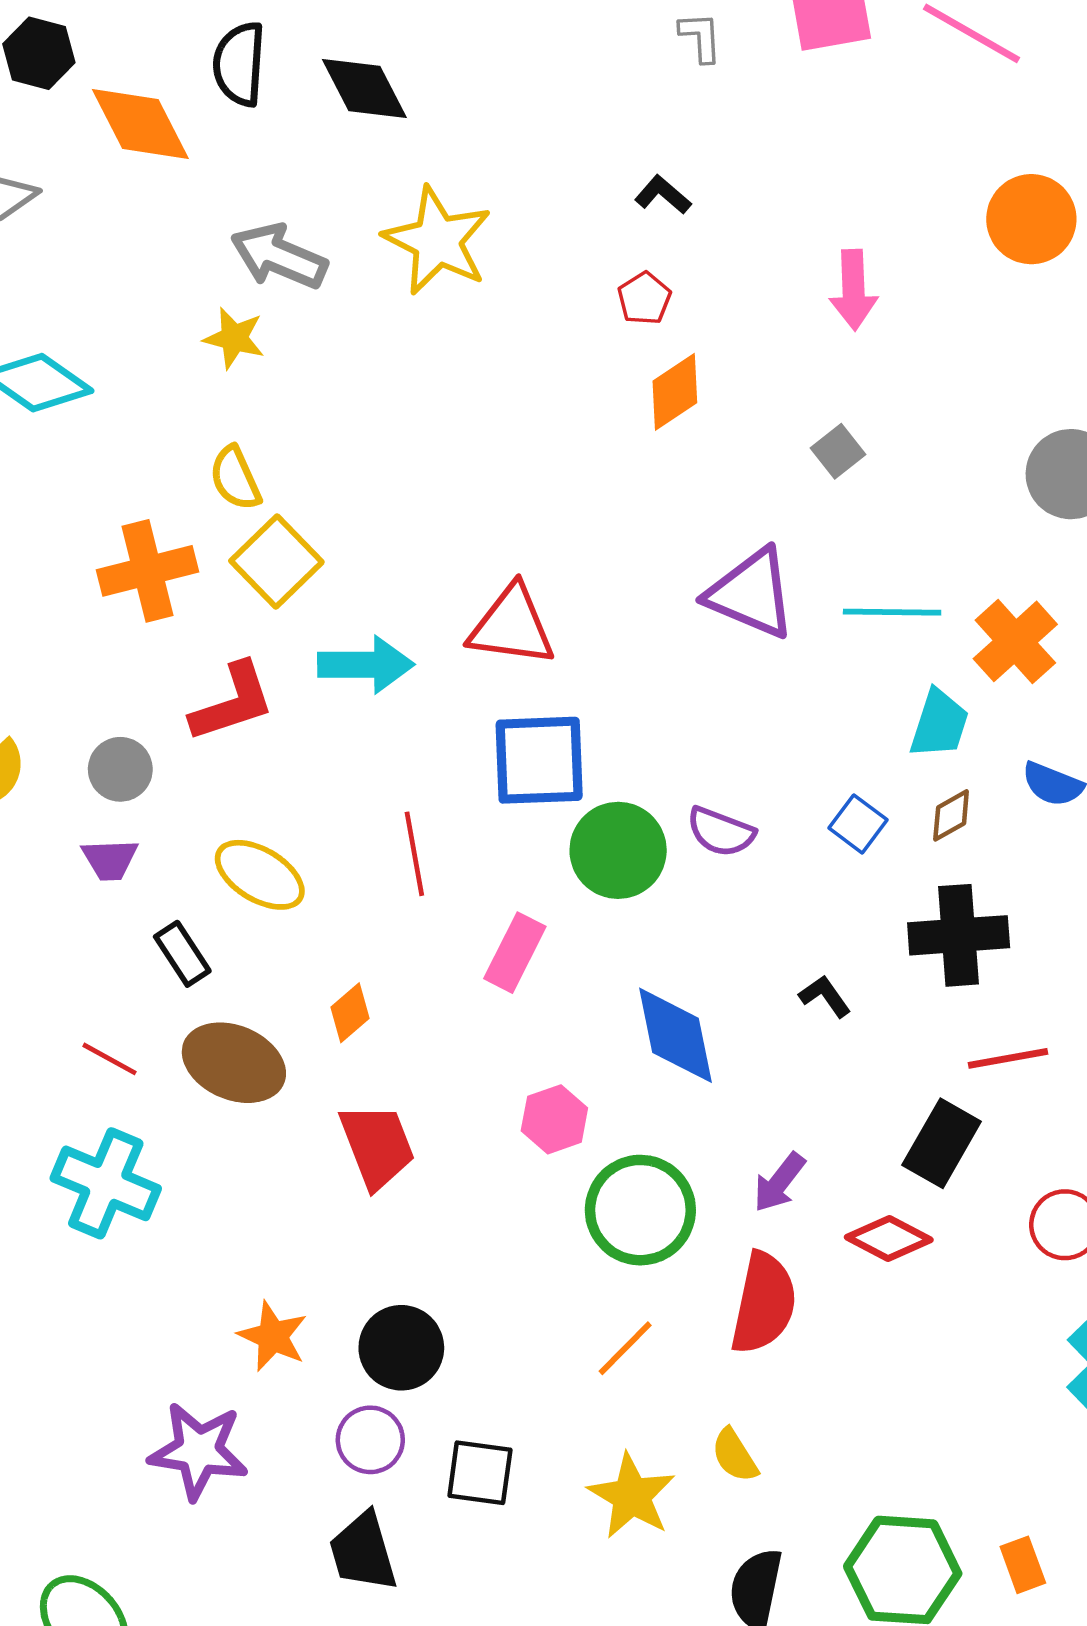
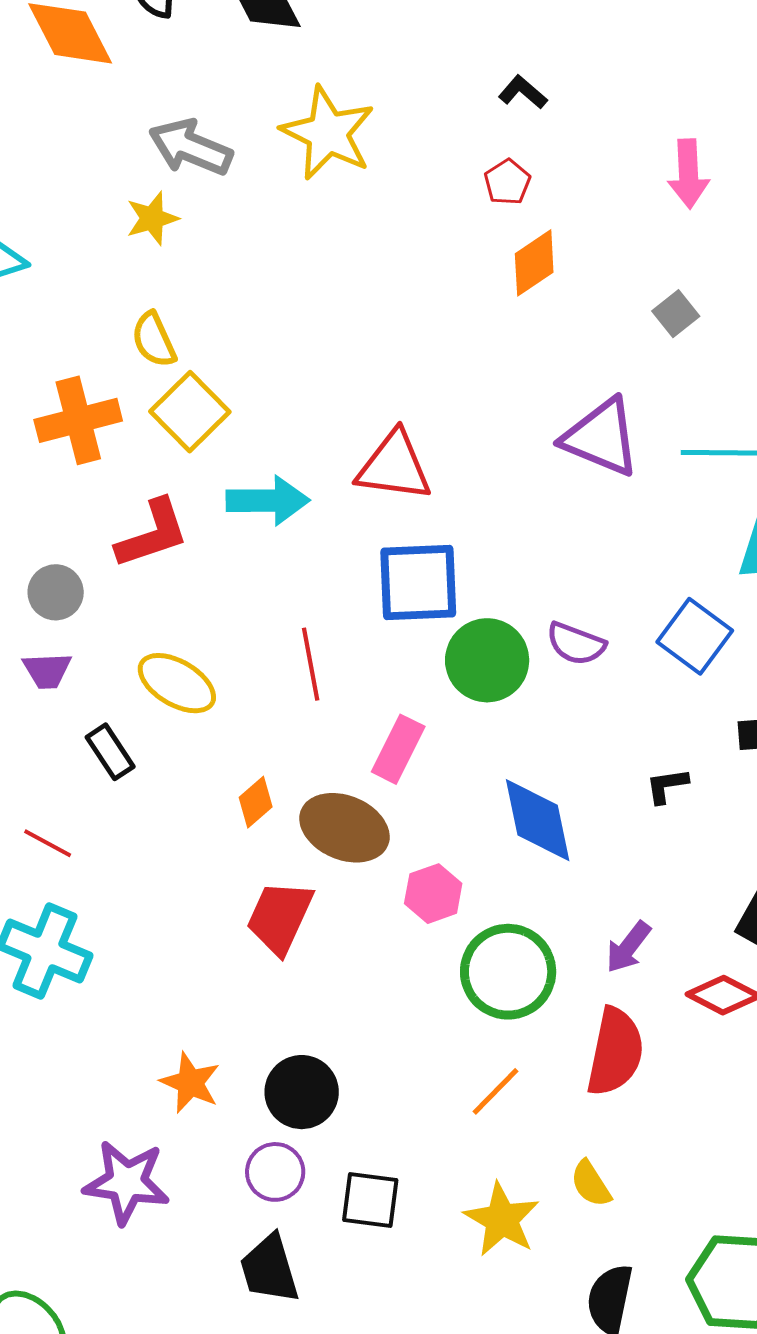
yellow star: (234, 338) -> (152, 218), turned -30
blue square: (858, 824) -> (695, 636), size x1.5
black L-shape: (825, 996) -> (667, 786), turned -63
brown ellipse: (234, 1063) -> (344, 828), moved
red trapezoid: (377, 1146) -> (280, 917), turned -134

